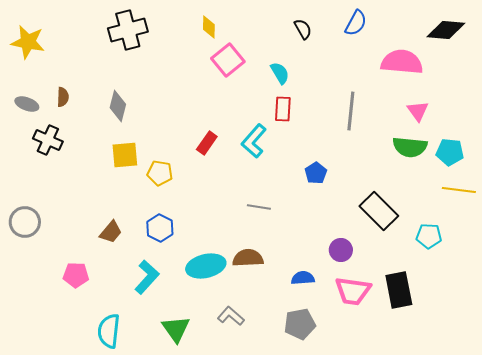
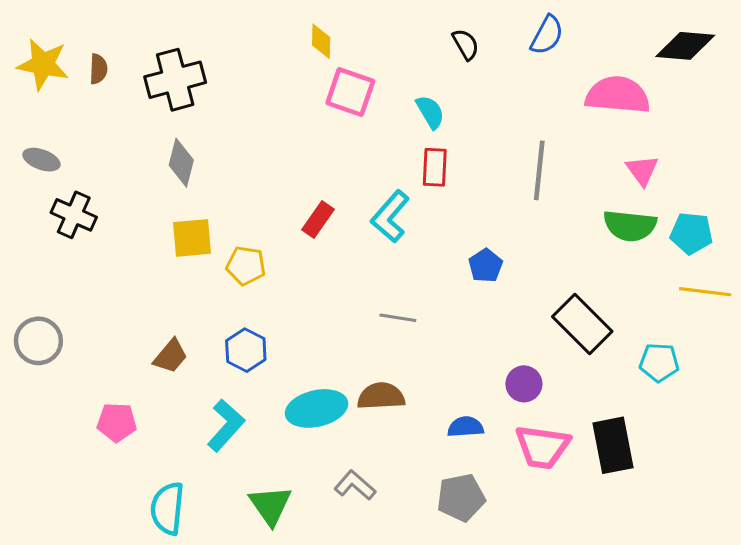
black cross: (128, 30) -> (175, 80), moved
pink square: (228, 60) -> (350, 92), turned -32
brown semicircle: (63, 97) -> (98, 69), moved

